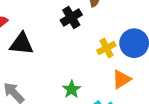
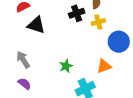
yellow cross: (106, 48) -> (98, 22), moved

